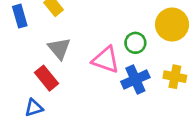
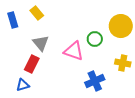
red rectangle: (47, 78) -> (32, 64), turned 66
blue cross: (135, 80) -> (95, 81), moved

